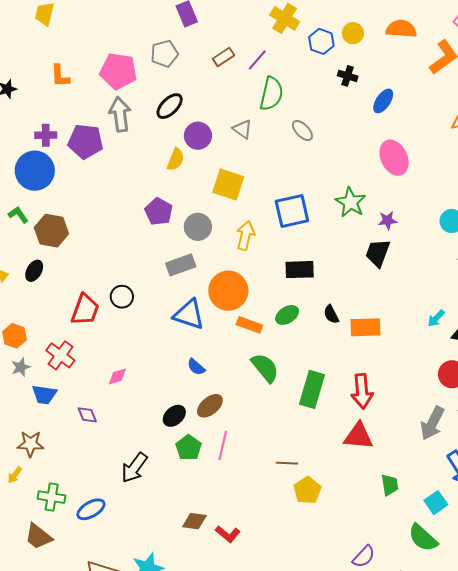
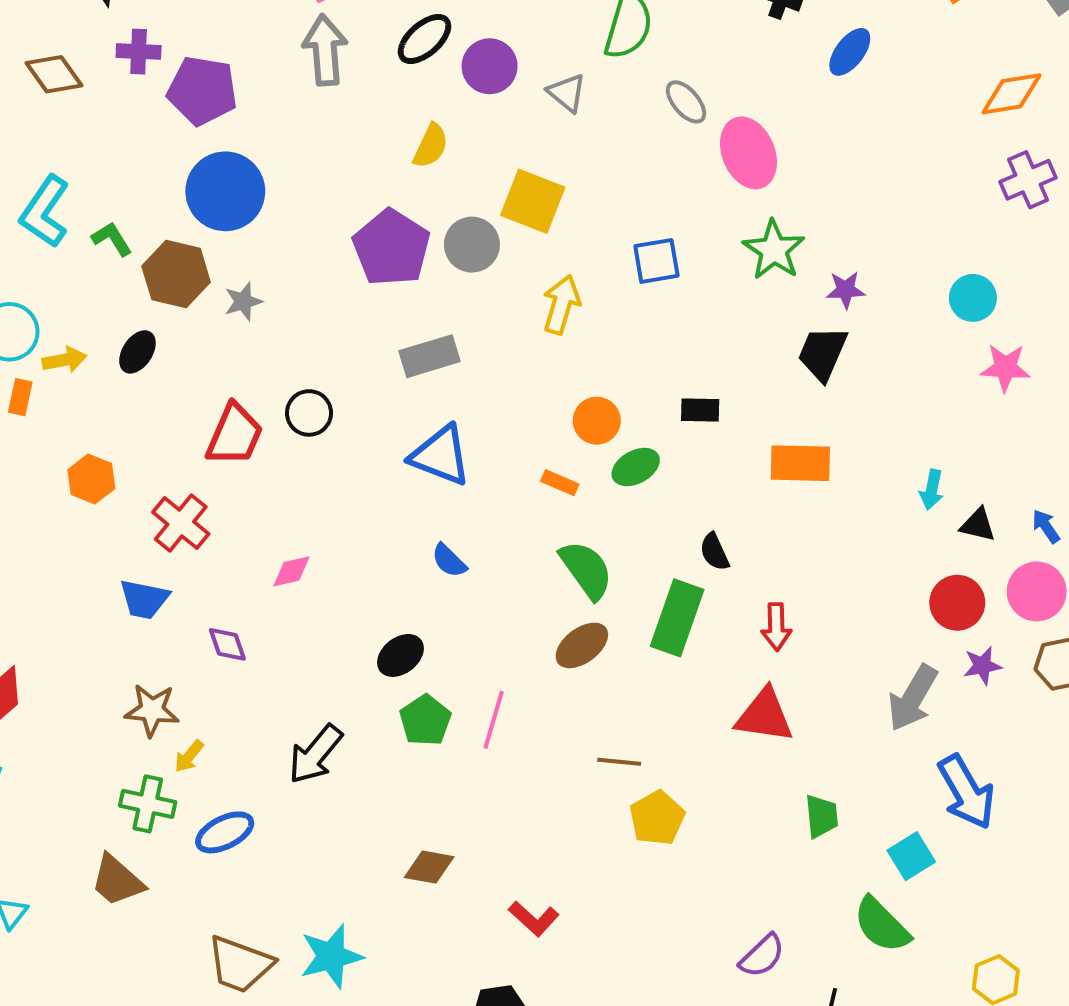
purple cross: (46, 135) -> (139, 52), moved
purple circle: (198, 136) -> (490, 66), moved
purple pentagon: (85, 141) -> (202, 91), moved
pink ellipse: (394, 158) -> (748, 153), moved
blue circle: (35, 171) -> (225, 191), moved
blue square: (292, 211) -> (656, 261), size x0.7
purple pentagon: (159, 212) -> (391, 248), size x1.4
gray circle: (198, 227) -> (472, 245), moved
black rectangle: (300, 270) -> (700, 410), moved, size x0.7
orange circle: (228, 291) -> (597, 421), moved, size x0.6
black semicircle: (331, 314) -> (714, 552), moved
cyan arrow: (436, 318) -> (932, 490), turned -36
orange rectangle: (249, 325) -> (560, 483), size x0.7
orange rectangle: (366, 327) -> (800, 463), moved
gray star: (21, 367) -> (243, 301), moved
red arrow: (362, 391) -> (776, 627), size x0.7
brown ellipse: (210, 406) -> (582, 645), moved
brown star: (31, 444) -> (152, 710), moved
yellow arrow: (15, 475) -> (189, 756), moved
red L-shape: (228, 534) -> (534, 919), moved

